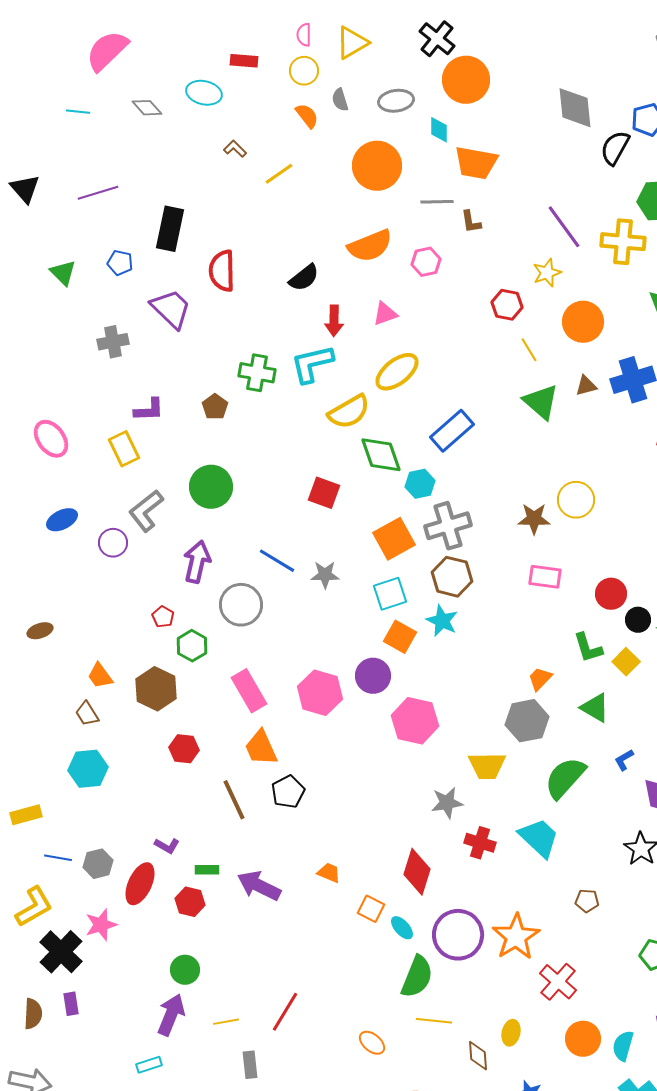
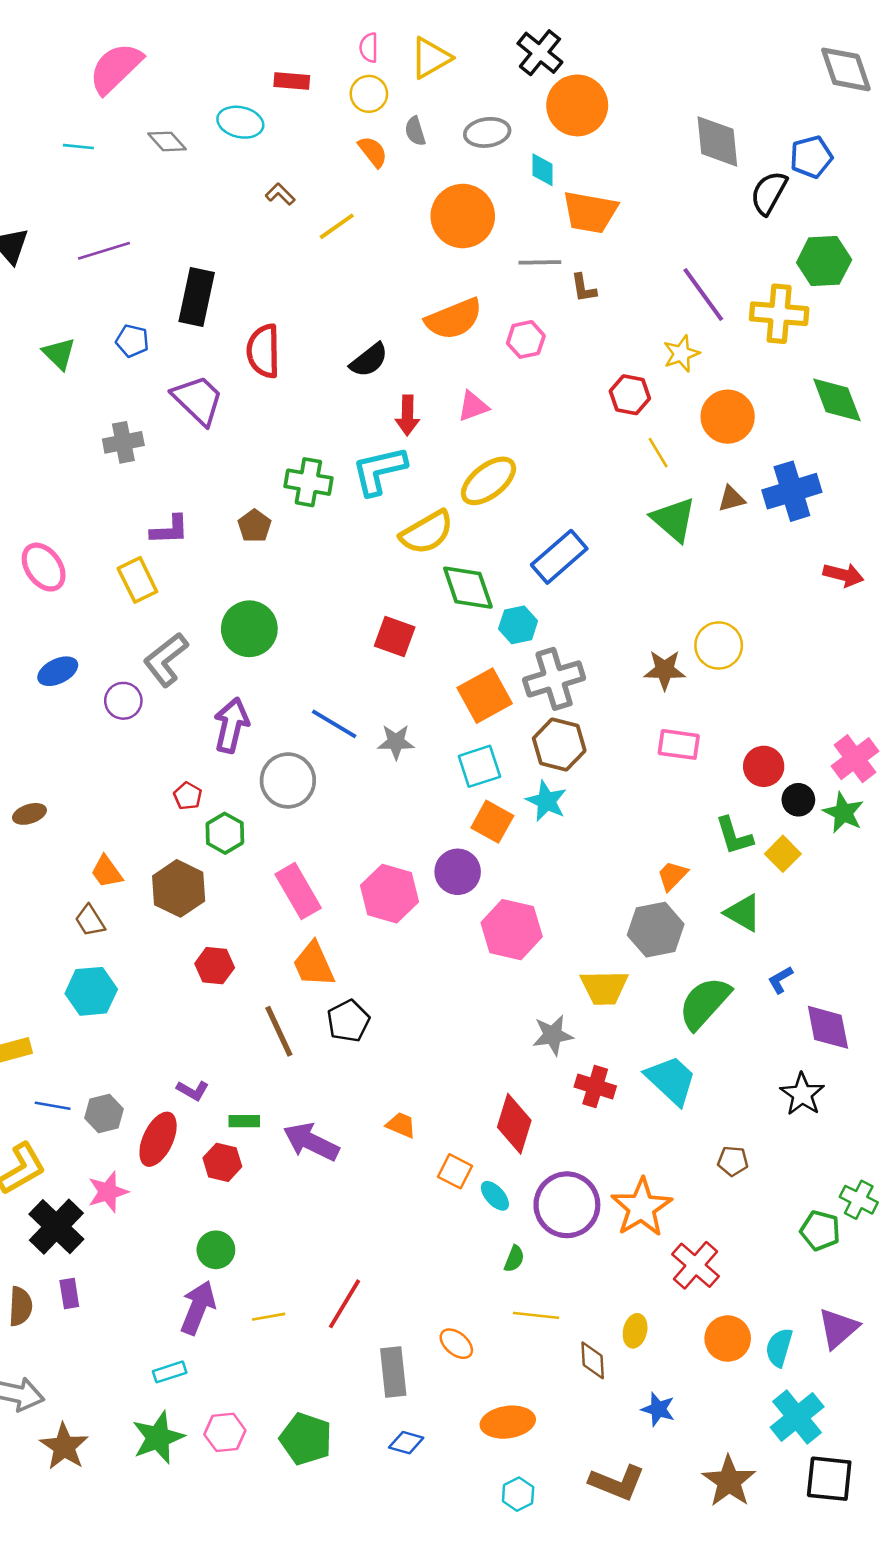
green semicircle: (417, 977) -> (514, 1259), size x0.5
gray rectangle: (250, 1065) -> (393, 1372), moved, size x1.4

